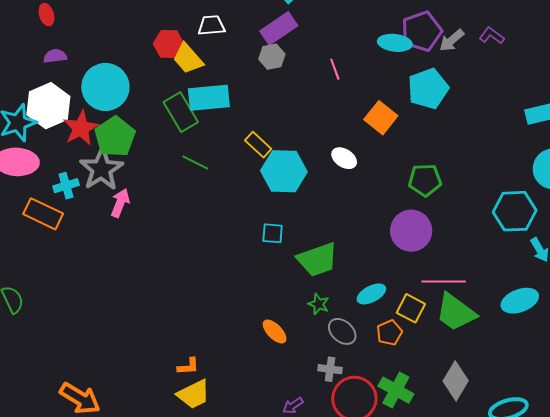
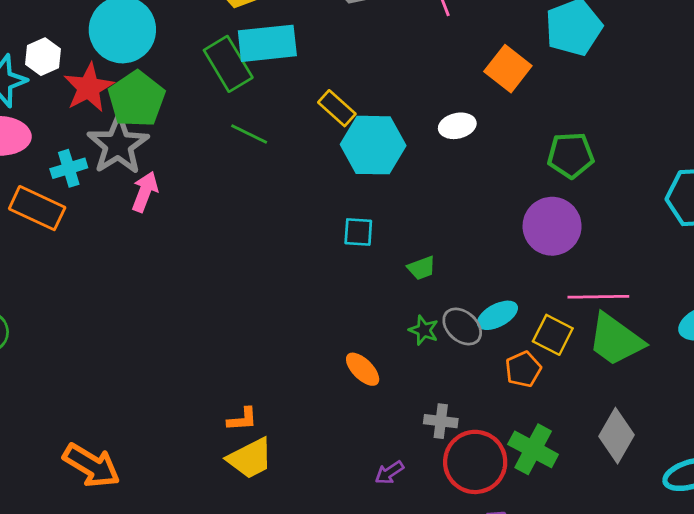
white hexagon: (48, 106) -> (43, 57), size x0.6
white ellipse: (344, 158) -> (457, 126), turned -45
green trapezoid: (317, 260) -> (421, 268), size x0.5
gray ellipse: (342, 331) -> (462, 326), moved

